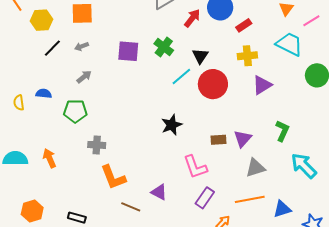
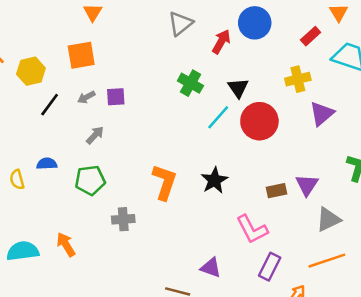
red rectangle: (244, 25) -> (311, 36), moved
purple square: (128, 51) -> (116, 97), moved, size x0.7
orange L-shape: (113, 177) -> (165, 182), moved, turned -132

